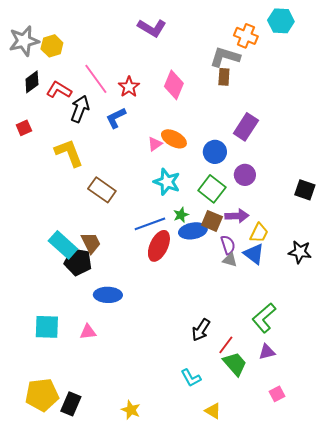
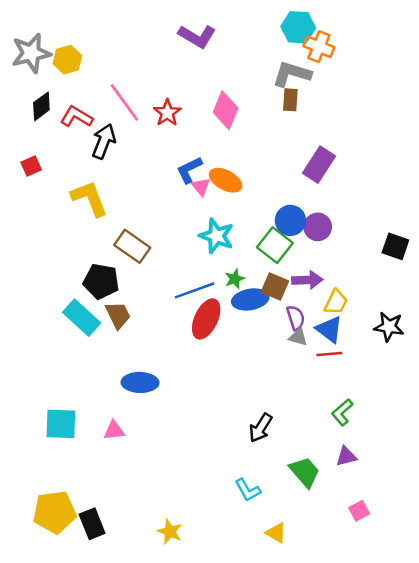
cyan hexagon: (281, 21) -> (298, 27), moved
blue L-shape: (116, 118) -> (189, 170), moved
pink triangle: (155, 144) -> (201, 187), turned -35
blue circle: (215, 152) -> (290, 220), moved
black pentagon: (78, 262) -> (101, 281), moved
green L-shape: (264, 318) -> (342, 412), size x0.7
red line: (226, 345) -> (329, 354), moved, turned 48
black rectangle: (71, 404) -> (92, 524), turned -45

